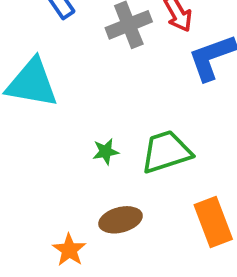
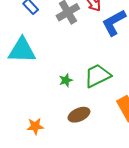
orange star: (69, 250) -> (35, 126), moved, turned -30

